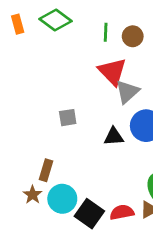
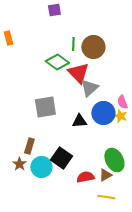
green diamond: (56, 20) -> (57, 62), moved
brown circle: (133, 36) -> (93, 47), size x1.5
gray square: (68, 118) -> (45, 107), size x1.6
black square: (89, 214) -> (61, 158), moved

